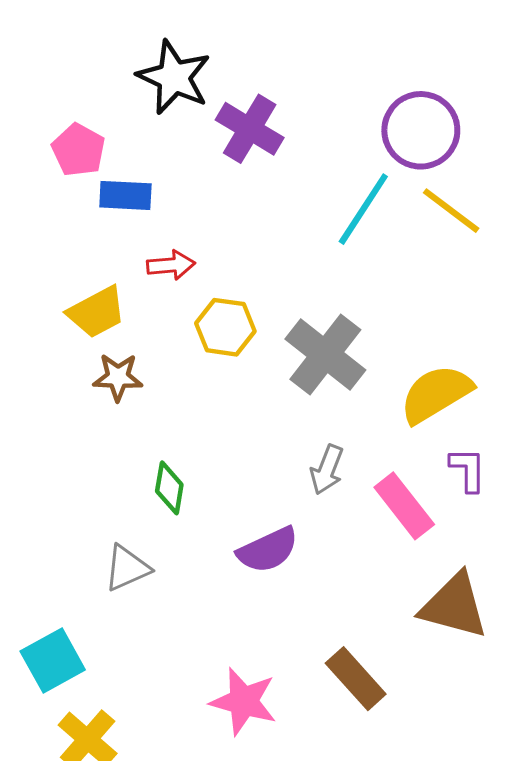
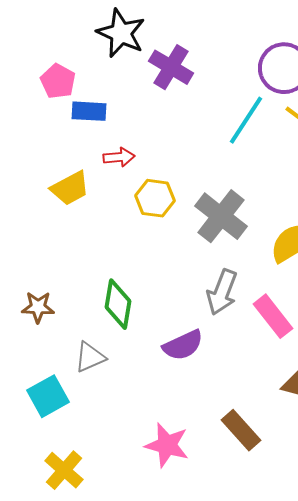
brown star: (118, 377) -> (38, 307), moved
gray arrow: (327, 470) -> (222, 292), size x1.4
green diamond: (169, 488) -> (118, 304), size x1.4
cyan square: (53, 660) -> (48, 396), moved

